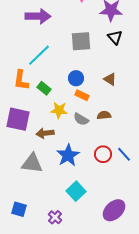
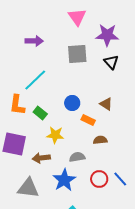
purple arrow: (38, 16) -> (34, 41), size x0.7
gray square: (81, 41) -> (77, 54), moved
orange rectangle: (82, 95) -> (88, 120), moved
gray semicircle: (81, 119) -> (77, 157), moved, turned 140

